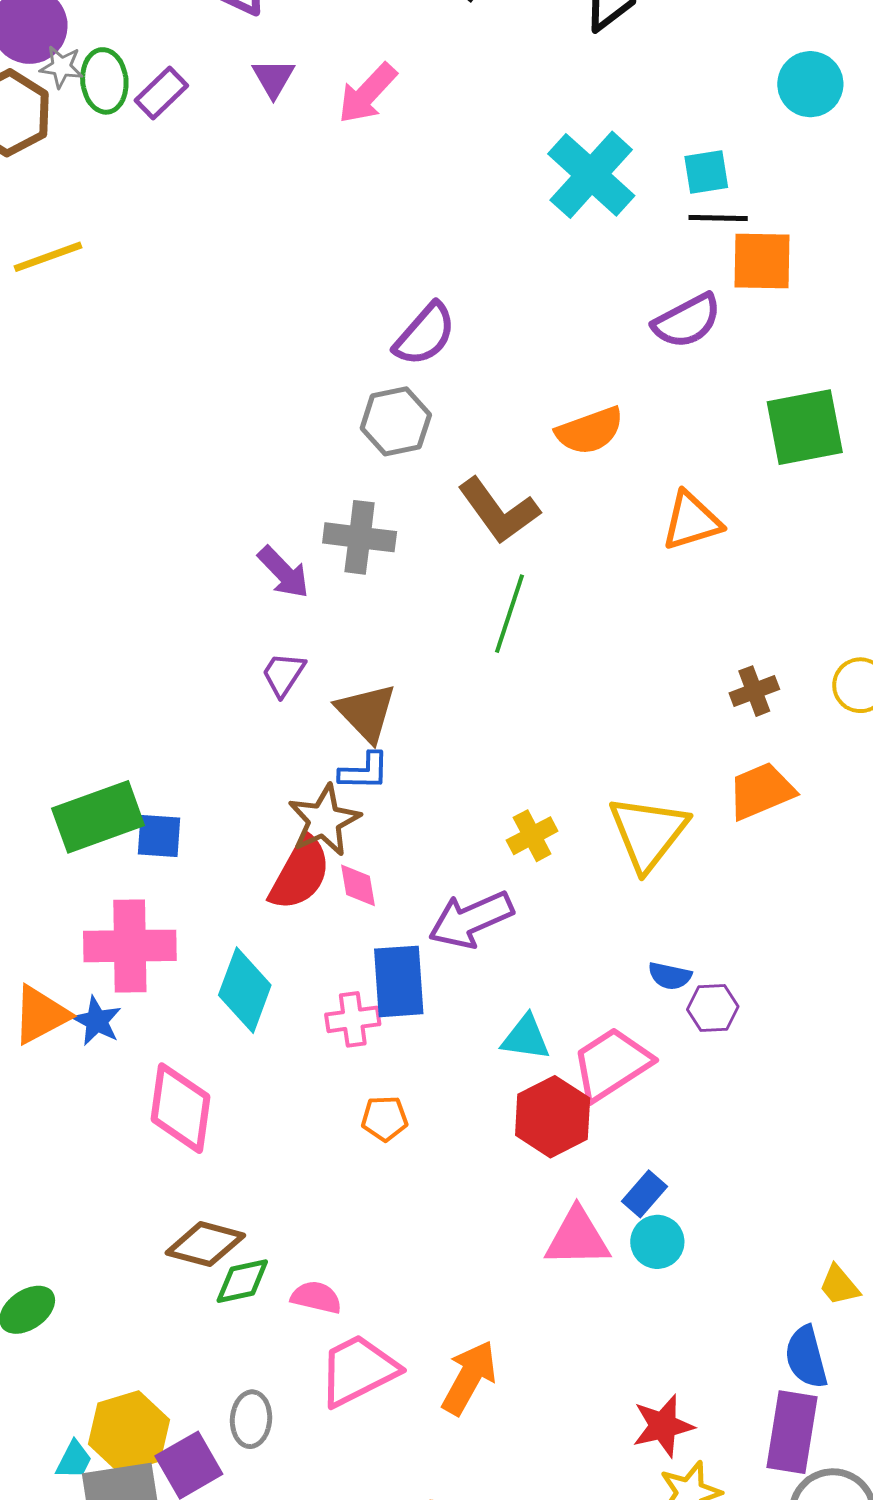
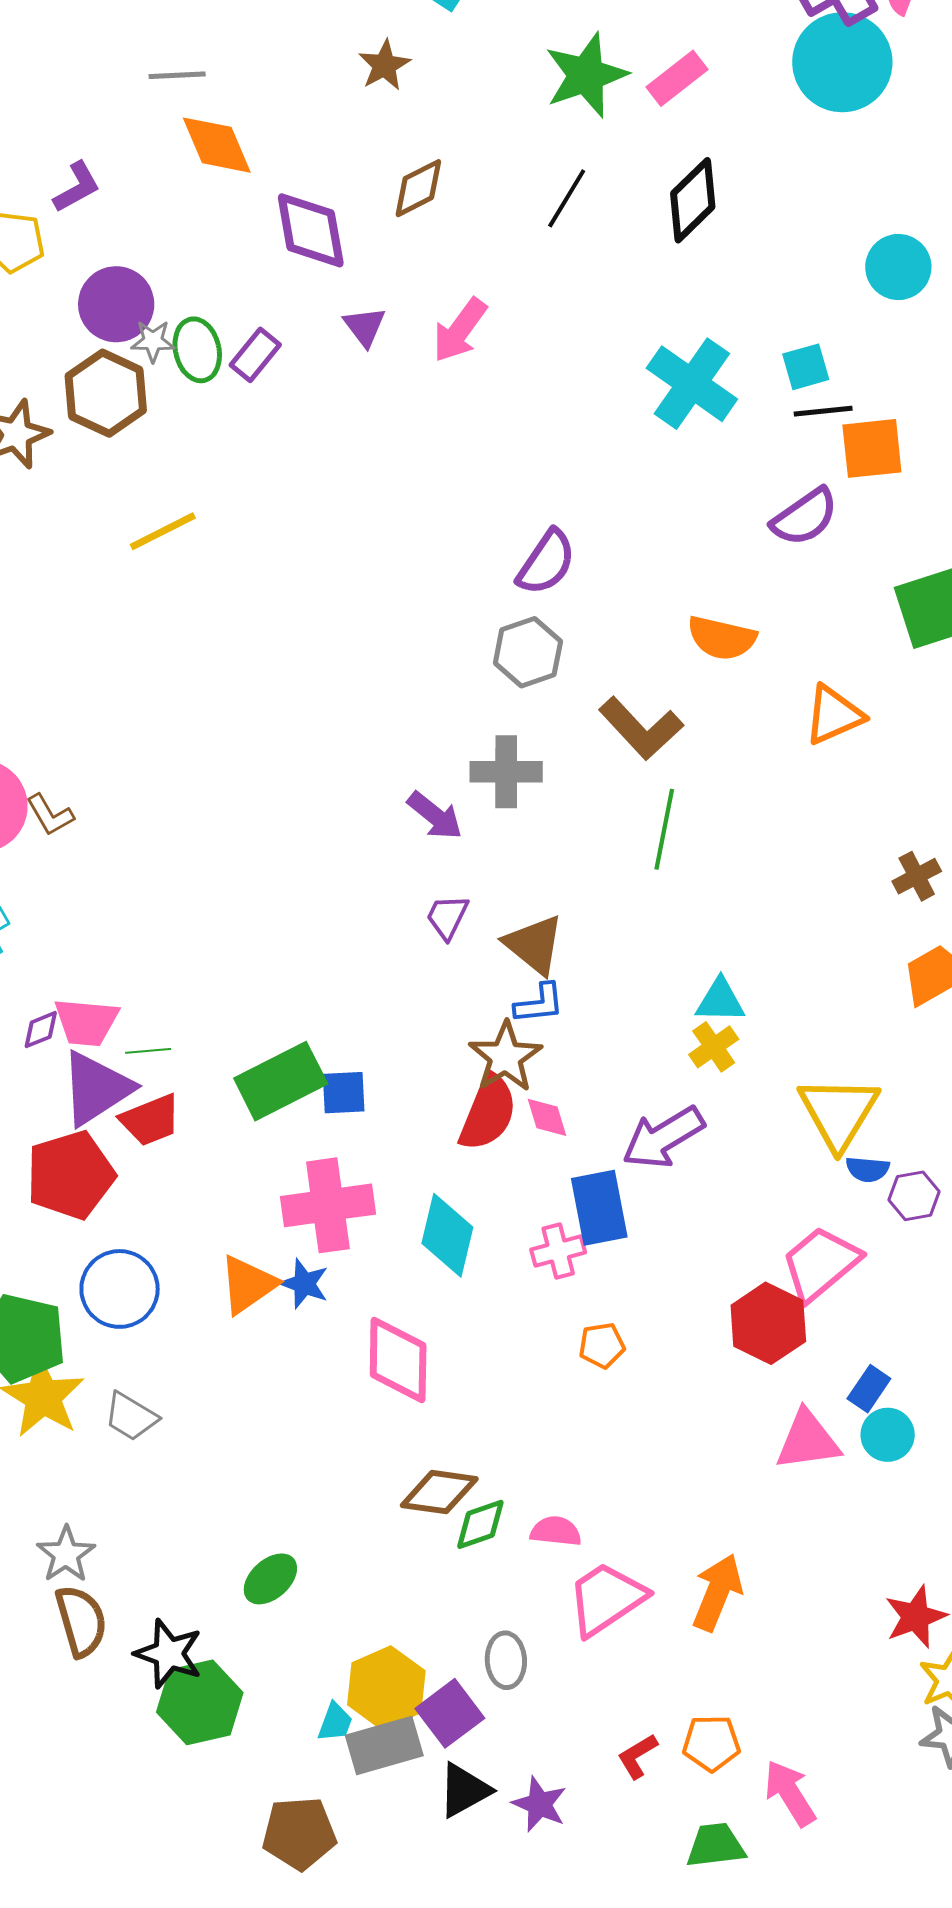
orange semicircle: (590, 431) -> (722, 638), turned 40
yellow triangle: (648, 833) -> (838, 1112), moved
cyan triangle: (526, 1038) -> (720, 1001), moved

